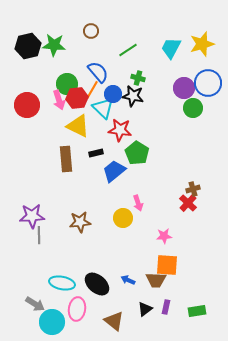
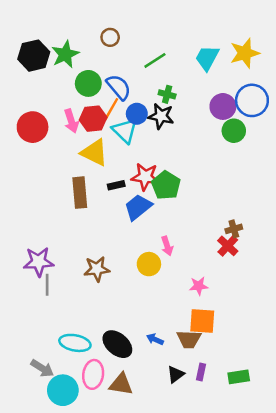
green star: (54, 45) -> (65, 54), turned -30
green circle: (67, 84) -> (88, 83), moved
red star: (120, 130) -> (145, 177), moved
brown triangle: (114, 321) -> (121, 384), moved, turned -30

